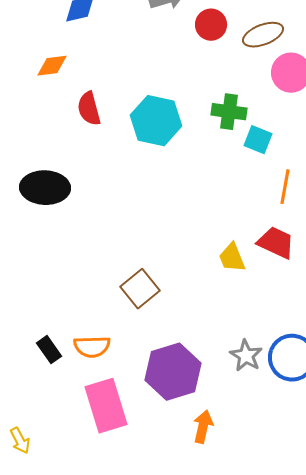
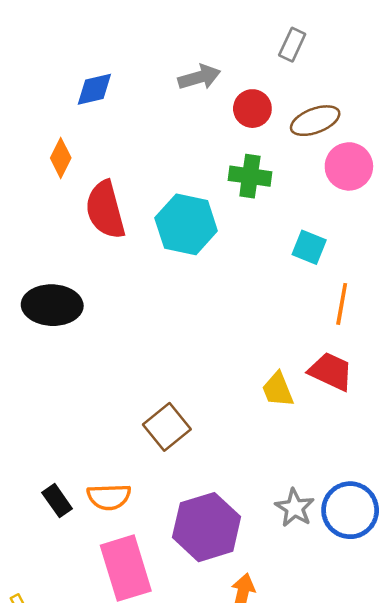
orange diamond: (52, 66) -> (61, 158), turned -56
red semicircle: (89, 109) -> (105, 210), size x1.4
green cross: (229, 112) -> (250, 176), moved

